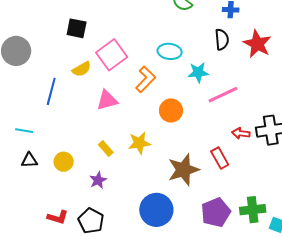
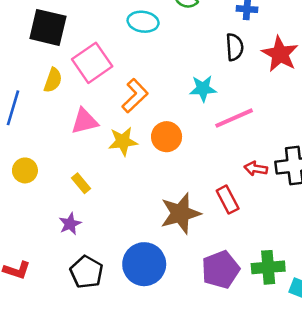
black square: (77, 28) -> (48, 27), size x1.4
cyan ellipse: (170, 51) -> (143, 22), moved
yellow semicircle: (82, 69) -> (53, 80), turned -42
yellow star: (139, 143) -> (123, 141), moved
yellow circle: (64, 162) -> (25, 170), moved
black pentagon: (91, 221) -> (87, 272), moved

